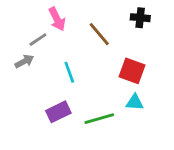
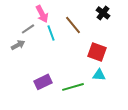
black cross: (140, 18) -> (103, 13), turned 32
cyan line: (69, 72) -> (51, 33), moved

